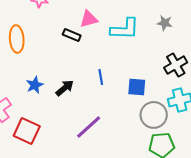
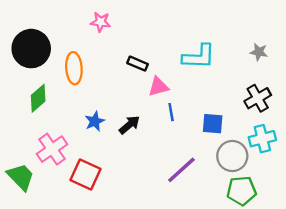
pink triangle: (89, 19) -> (158, 87), moved
gray star: (165, 23) -> (259, 52), moved
purple line: (89, 127) -> (181, 170), moved

